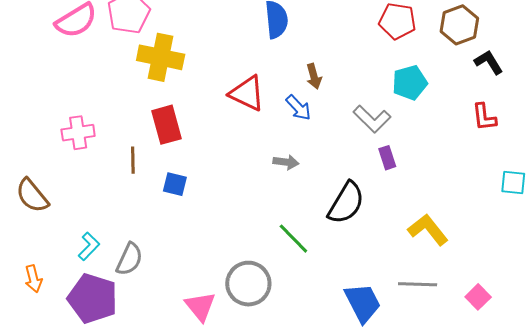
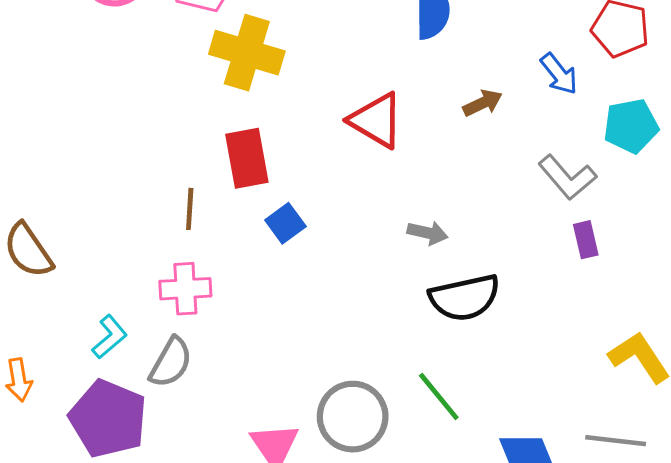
brown arrow: (314, 76) -> (483, 103), turned -105
blue arrow: (298, 108) -> (559, 74), moved
pink cross: (78, 133) -> (185, 289), moved
blue square: (175, 184) -> (285, 223), moved, turned 35
black semicircle: (346, 203) -> (465, 298), moved, turned 42
green line: (293, 239) -> (439, 397), moved

